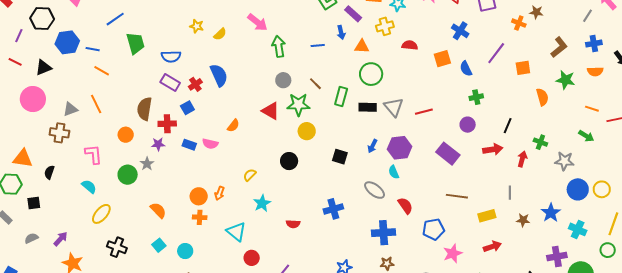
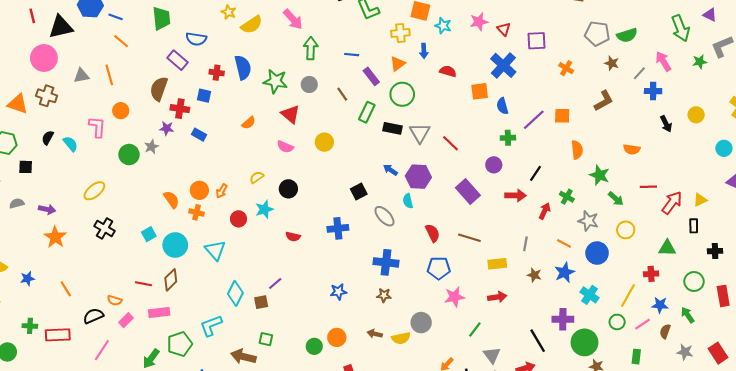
brown star: (536, 12) -> (612, 63), moved
purple rectangle: (353, 14) -> (371, 76), moved
yellow cross: (385, 26) -> (400, 33), moved
blue cross: (460, 31) -> (503, 65), size x1.4
blue arrow: (341, 32) -> (424, 51), moved
yellow semicircle: (220, 34) -> (252, 25), size x1.5
blue cross: (594, 44) -> (653, 91), moved
orange triangle: (362, 46) -> (398, 64), turned -49
purple line: (496, 53) -> (534, 120), moved
red line: (15, 62) -> (32, 16), turned 40
black triangle: (43, 67) -> (61, 27), size x1.4
orange semicircle: (595, 71) -> (632, 149), moved
green star: (566, 80) -> (600, 175), moved
purple rectangle: (170, 83) -> (177, 60), moved
red cross: (195, 84) -> (217, 73), turned 32
green star: (298, 105) -> (275, 81), moved
blue square: (187, 108) -> (204, 96), turned 32
orange line: (592, 109) -> (564, 243), moved
red line: (424, 112) -> (451, 143), turned 48
brown cross: (59, 133) -> (47, 96), moved
orange circle: (126, 135) -> (121, 111), moved
pink semicircle: (210, 144) -> (285, 147), moved
blue arrow: (372, 146) -> (390, 170), turned 88
black square: (340, 157) -> (359, 191), moved, turned 35
orange triangle: (23, 159) -> (18, 104), moved
black circle: (289, 161) -> (288, 189), moved
cyan semicircle: (89, 186) -> (70, 144), moved
yellow circle: (602, 189) -> (626, 230), moved
red semicircle: (405, 206) -> (433, 233), moved
orange semicircle: (158, 210) -> (171, 200), moved
cyan triangle: (236, 232) -> (215, 250), moved
purple arrow: (60, 239) -> (47, 209), turned 49
cyan circle: (185, 251) -> (175, 245), size x1.5
red circle: (252, 258) -> (239, 219), moved

